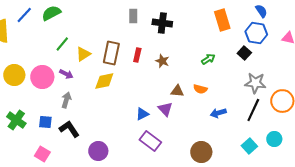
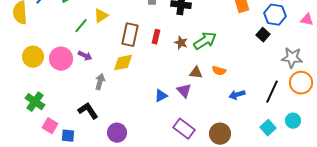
yellow triangle: (83, 54) -> (101, 16), moved
green arrow: (208, 59) -> (205, 41), moved, size x1.6
gray star: (255, 83) -> (292, 58), moved
gray arrow: (66, 100) -> (100, 82), moved
blue square: (45, 122) -> (68, 136), moved
purple rectangle: (150, 141) -> (184, 129), moved
pink square: (42, 154) -> (50, 126), moved

